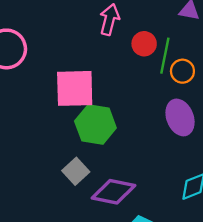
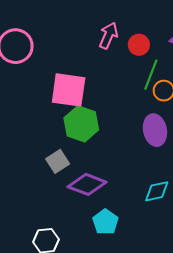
red circle: (144, 44) -> (139, 45), moved

